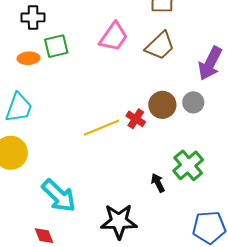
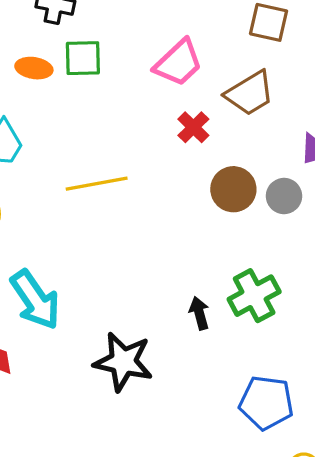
red cross: (136, 119) -> (193, 127), moved
yellow line: (102, 128) -> (97, 184), moved

